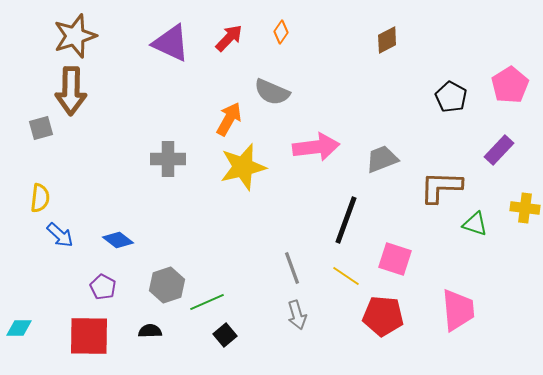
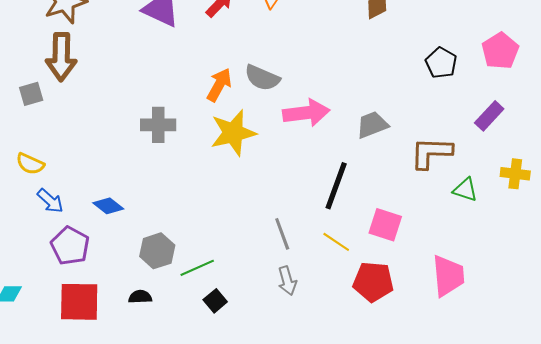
gray semicircle: (272, 92) -> (262, 78), moved
yellow semicircle: (40, 198) -> (30, 164), turned 108
purple pentagon: (103, 287) -> (70, 246), moved, size x1.5

